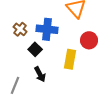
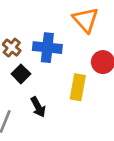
black square: (35, 49) -> (21, 74), moved

